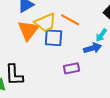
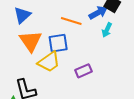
yellow trapezoid: (45, 23) -> (49, 62), moved
blue arrow: (92, 48) -> (98, 13), moved

